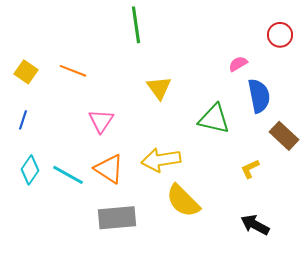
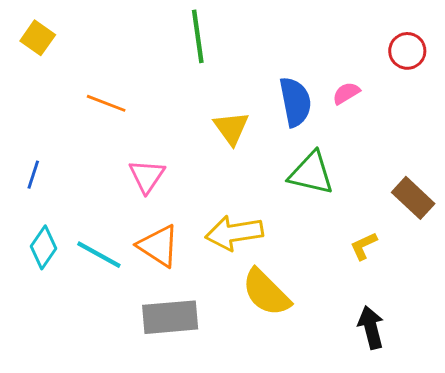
yellow square: (26, 72) -> (38, 38), moved
blue semicircle: (259, 96) -> (295, 102), moved
black arrow: (255, 225) -> (371, 327), turned 48

